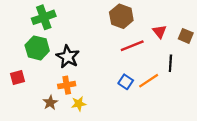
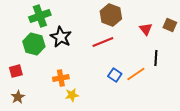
brown square: (186, 36) -> (170, 25), moved
red line: (132, 46) -> (103, 42), moved
black star: (68, 57) -> (61, 37), moved
brown star: (50, 103) -> (18, 97), moved

